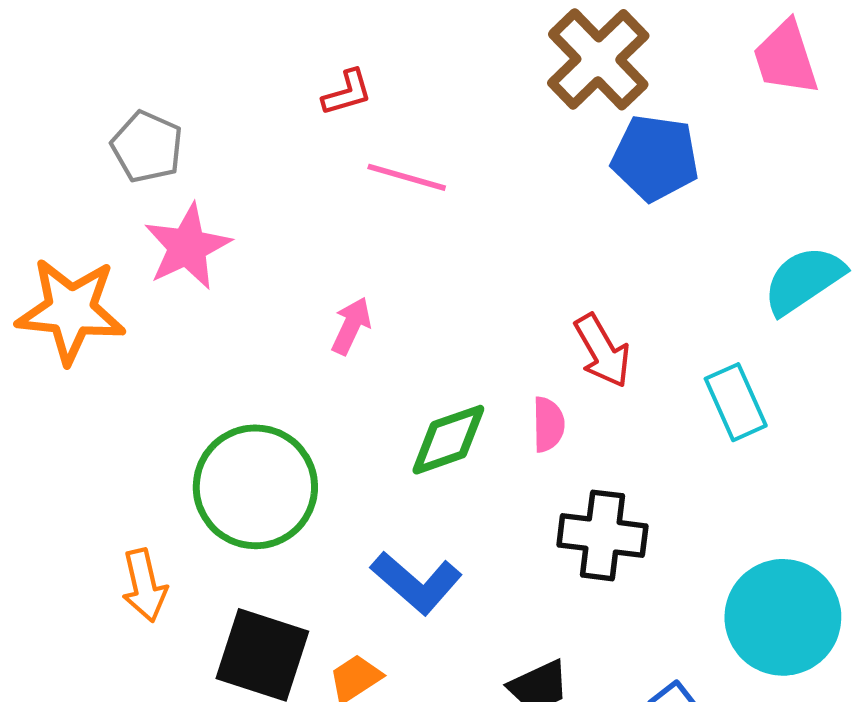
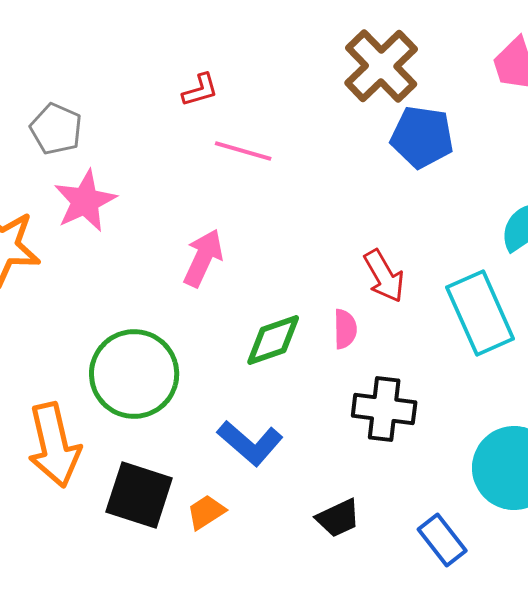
pink arrow: (351, 326) -> (203, 258), size x1.4
cyan rectangle: (736, 402) -> (480, 313), size x1.5
orange arrow: (144, 585) -> (54, 445), size x1.6

